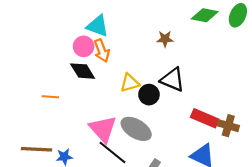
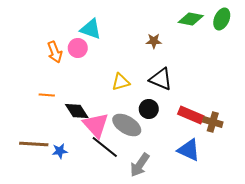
orange arrow: (102, 51) -> (55, 52), moved
black diamond: (83, 71) -> (77, 111), moved
black circle: (149, 95) -> (149, 109), moved

